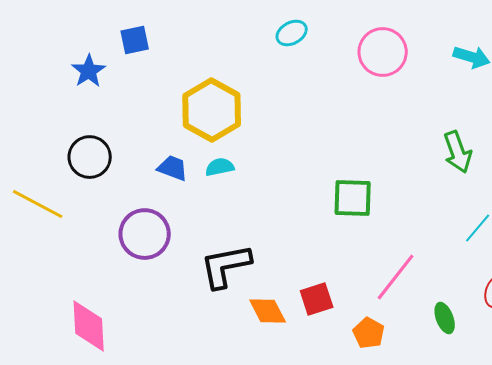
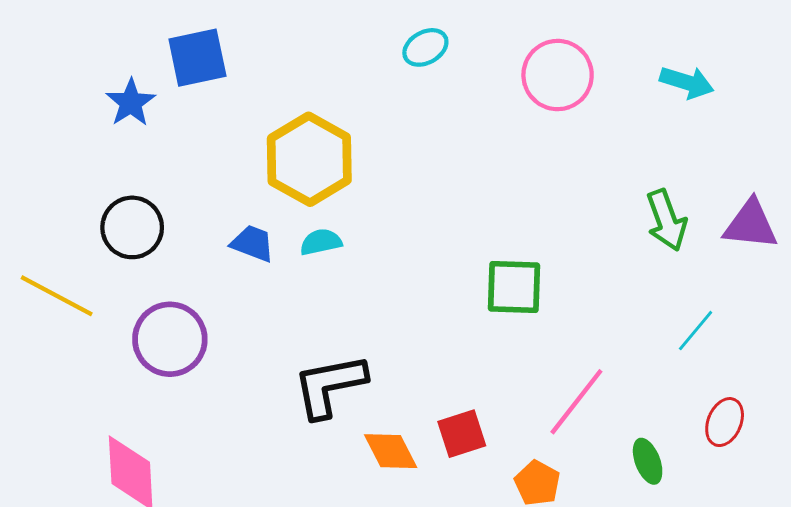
blue square: (135, 40) -> (197, 58), size x1.4
purple circle: (145, 234) -> (170, 339), moved

